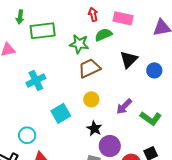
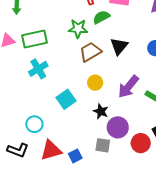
green rectangle: (43, 31) -> (35, 39), moved
black triangle: (129, 60) -> (119, 46), moved
purple arrow: (124, 106) -> (128, 87), size x1.4

